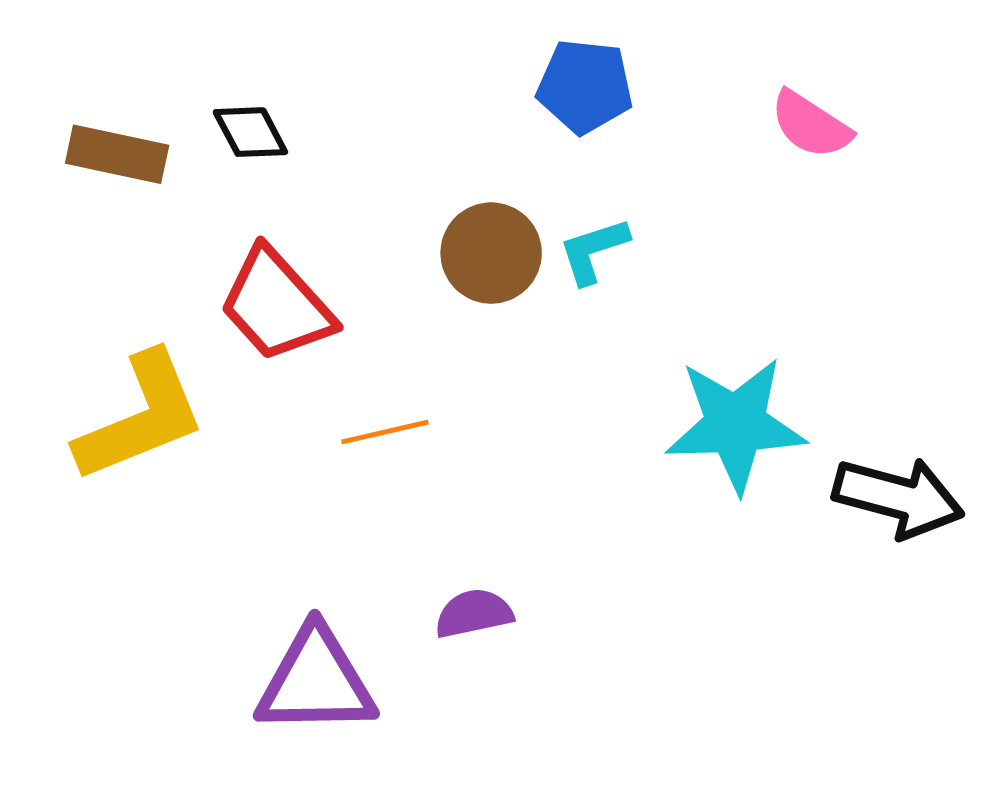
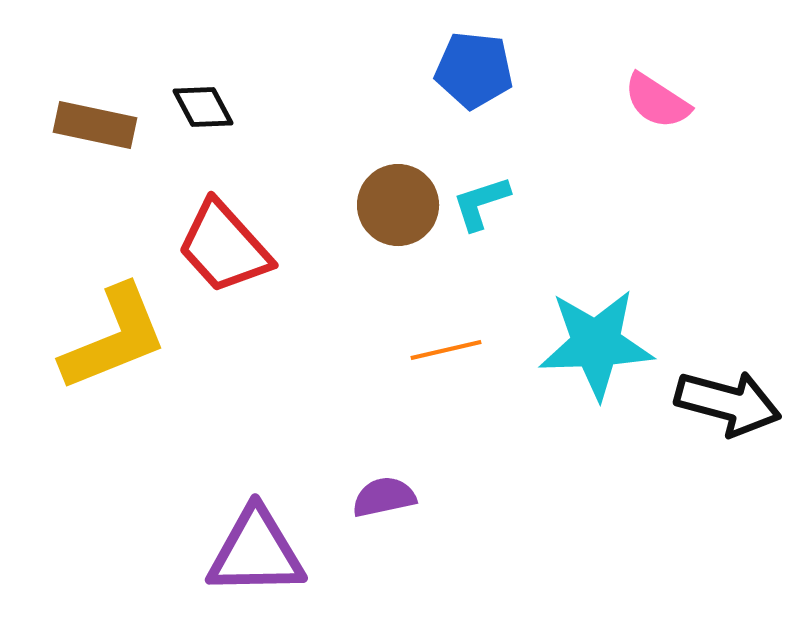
orange line: (385, 432) -> (446, 350), moved

